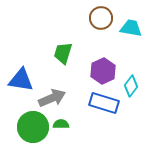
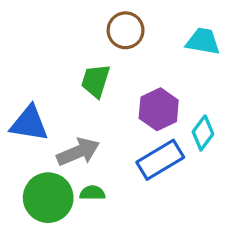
brown circle: (101, 18) -> (126, 30), moved
blue rectangle: (104, 103) -> (160, 160), turned -48

